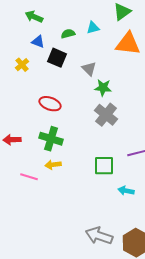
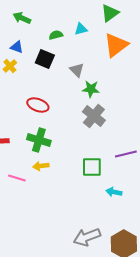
blue triangle: (38, 42) -> (17, 47), moved
orange triangle: (128, 44) -> (116, 45), turned -44
gray arrow: (99, 236) -> (87, 237), turned -40

